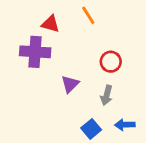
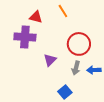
red circle: (111, 62) -> (79, 44), size x1.5
blue arrow: (125, 125) -> (94, 70), moved

